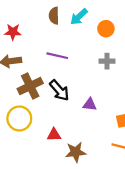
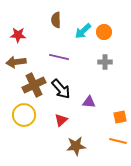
cyan arrow: (79, 17) -> (83, 31), moved
red triangle: (54, 135) -> (61, 120), moved, turned -40

